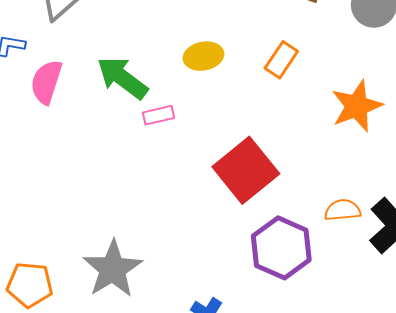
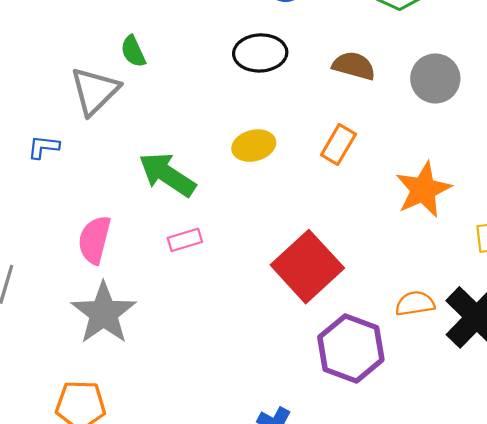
pink semicircle: (46, 82) -> (94, 240), moved
pink rectangle: (158, 115) -> (185, 240), moved
gray star: (113, 269) -> (104, 313), moved

